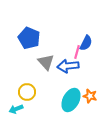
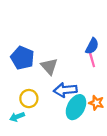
blue pentagon: (29, 38) -> (22, 58), moved
pink line: (77, 52) -> (92, 60), moved, turned -32
blue arrow: (68, 66) -> (65, 90), moved

